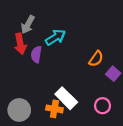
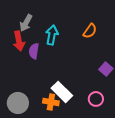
cyan arrow: (56, 37) -> (52, 35), turned -48
orange semicircle: (96, 59) -> (90, 31), moved

